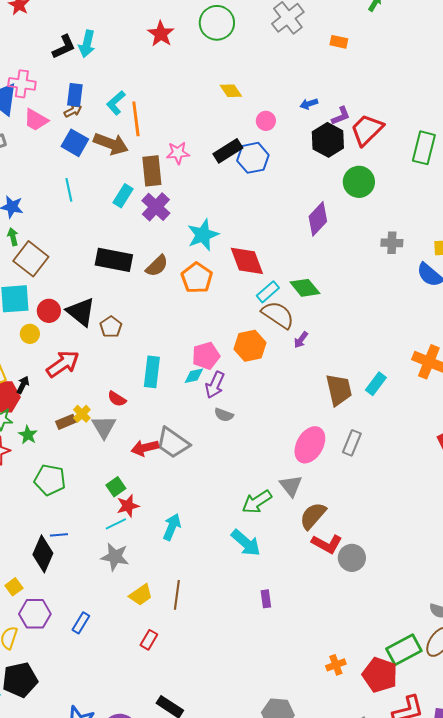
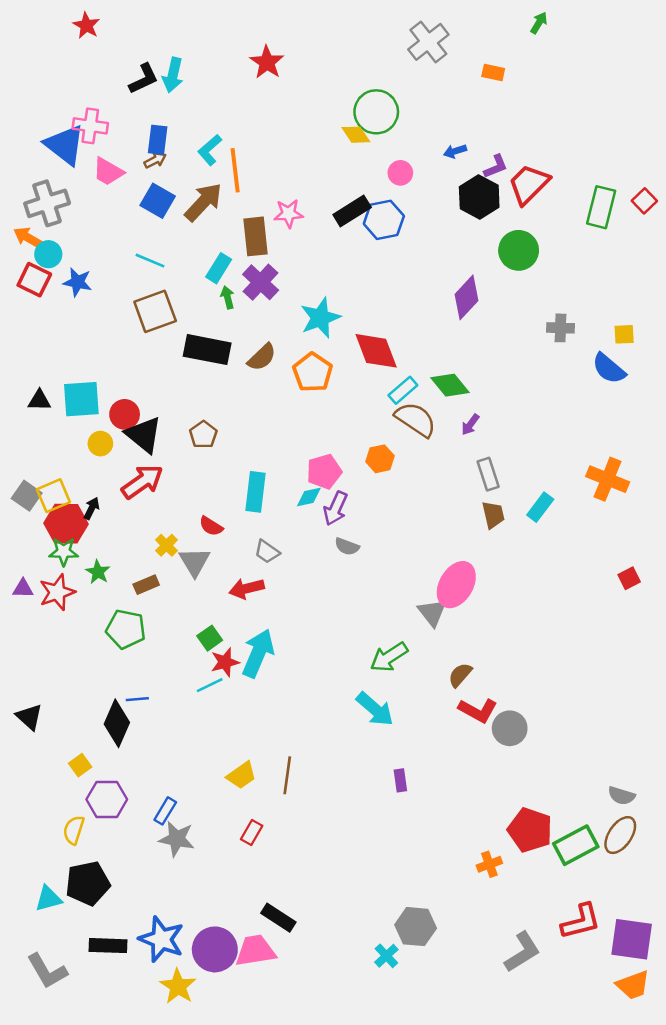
green circle: (217, 23) -> (376, 112), moved
brown arrow: (111, 144) -> (203, 202), turned -68
cyan line: (69, 190) -> (150, 261), turned -55
green arrow: (13, 237) -> (228, 297), moved
brown square: (31, 259) -> (155, 311), moved, turned 32
black triangle: (81, 312) -> (144, 435), moved
purple arrow: (301, 340) -> (470, 425), moved
orange hexagon: (250, 346) -> (380, 459), size x0.7
brown trapezoid: (339, 390) -> (493, 515), size x0.7
brown rectangle: (66, 422) -> (146, 585), moved
gray trapezoid: (173, 443) -> (267, 552), moved, size x0.6
gray rectangle: (352, 443) -> (488, 474), moved, turned -40
gray triangle: (291, 486) -> (432, 613), moved
brown semicircle: (313, 516) -> (460, 675), size x0.7
cyan arrow: (172, 527) -> (258, 653), moved, size x1.4
gray star: (115, 557) -> (177, 839), moved
red pentagon: (380, 675) -> (530, 830), moved

